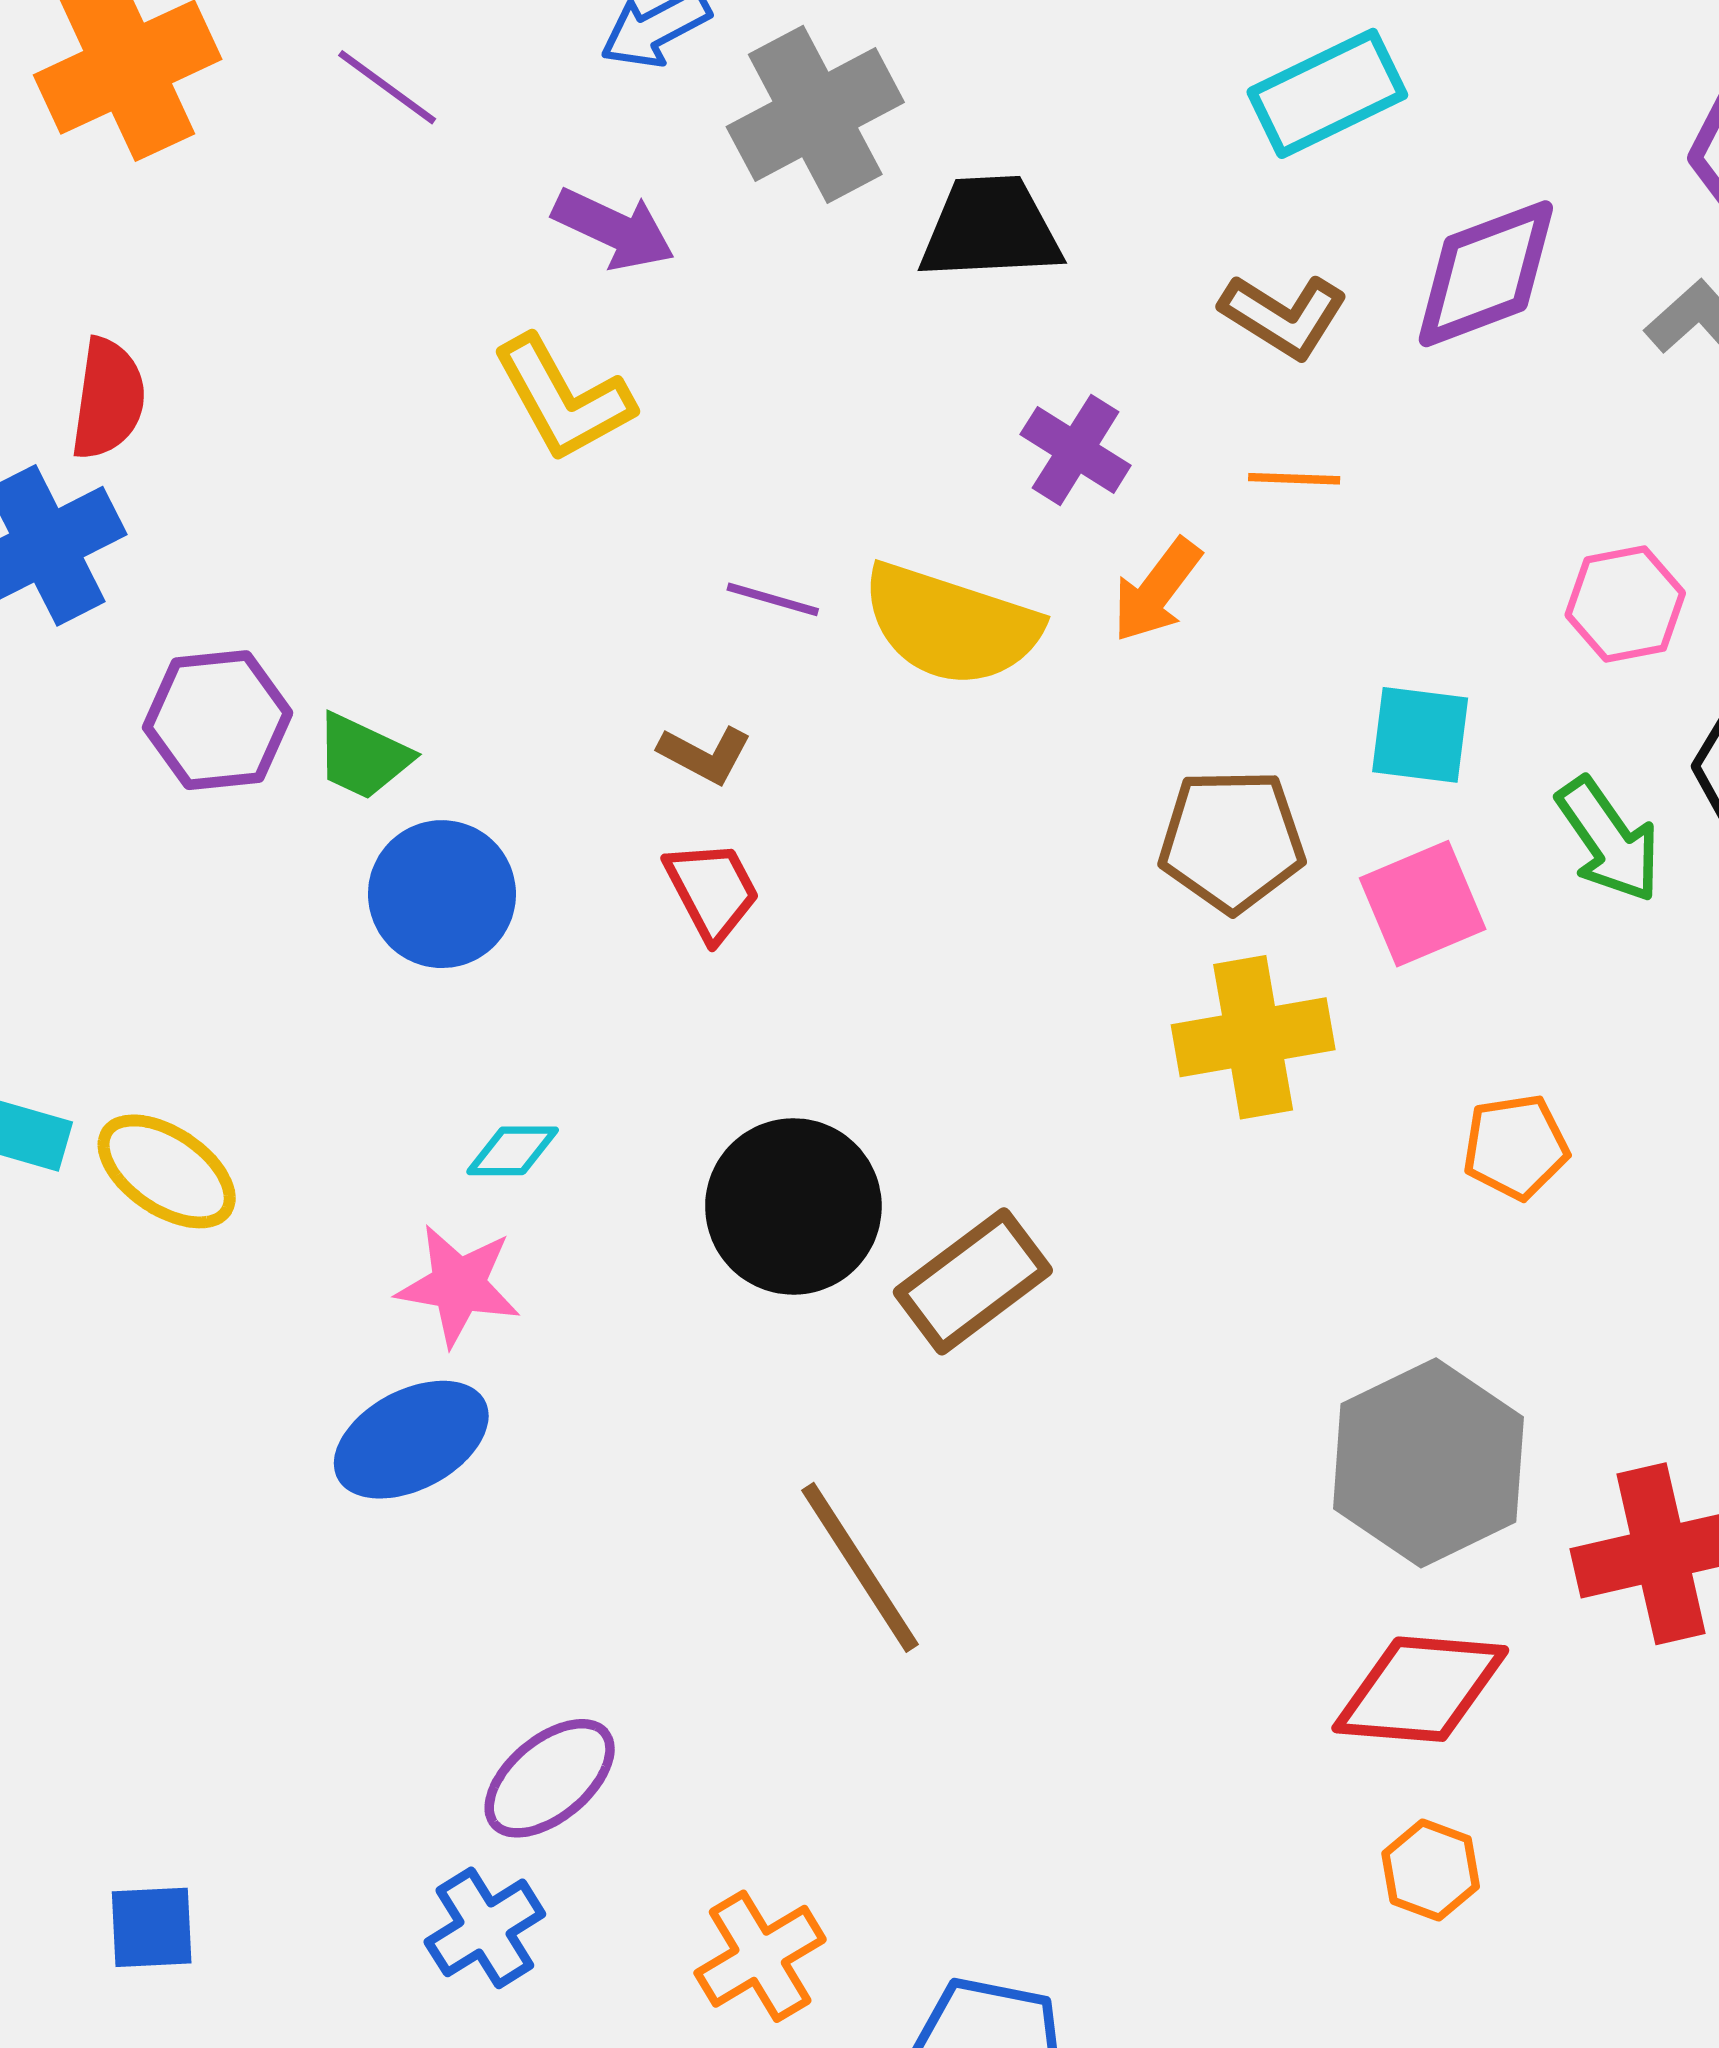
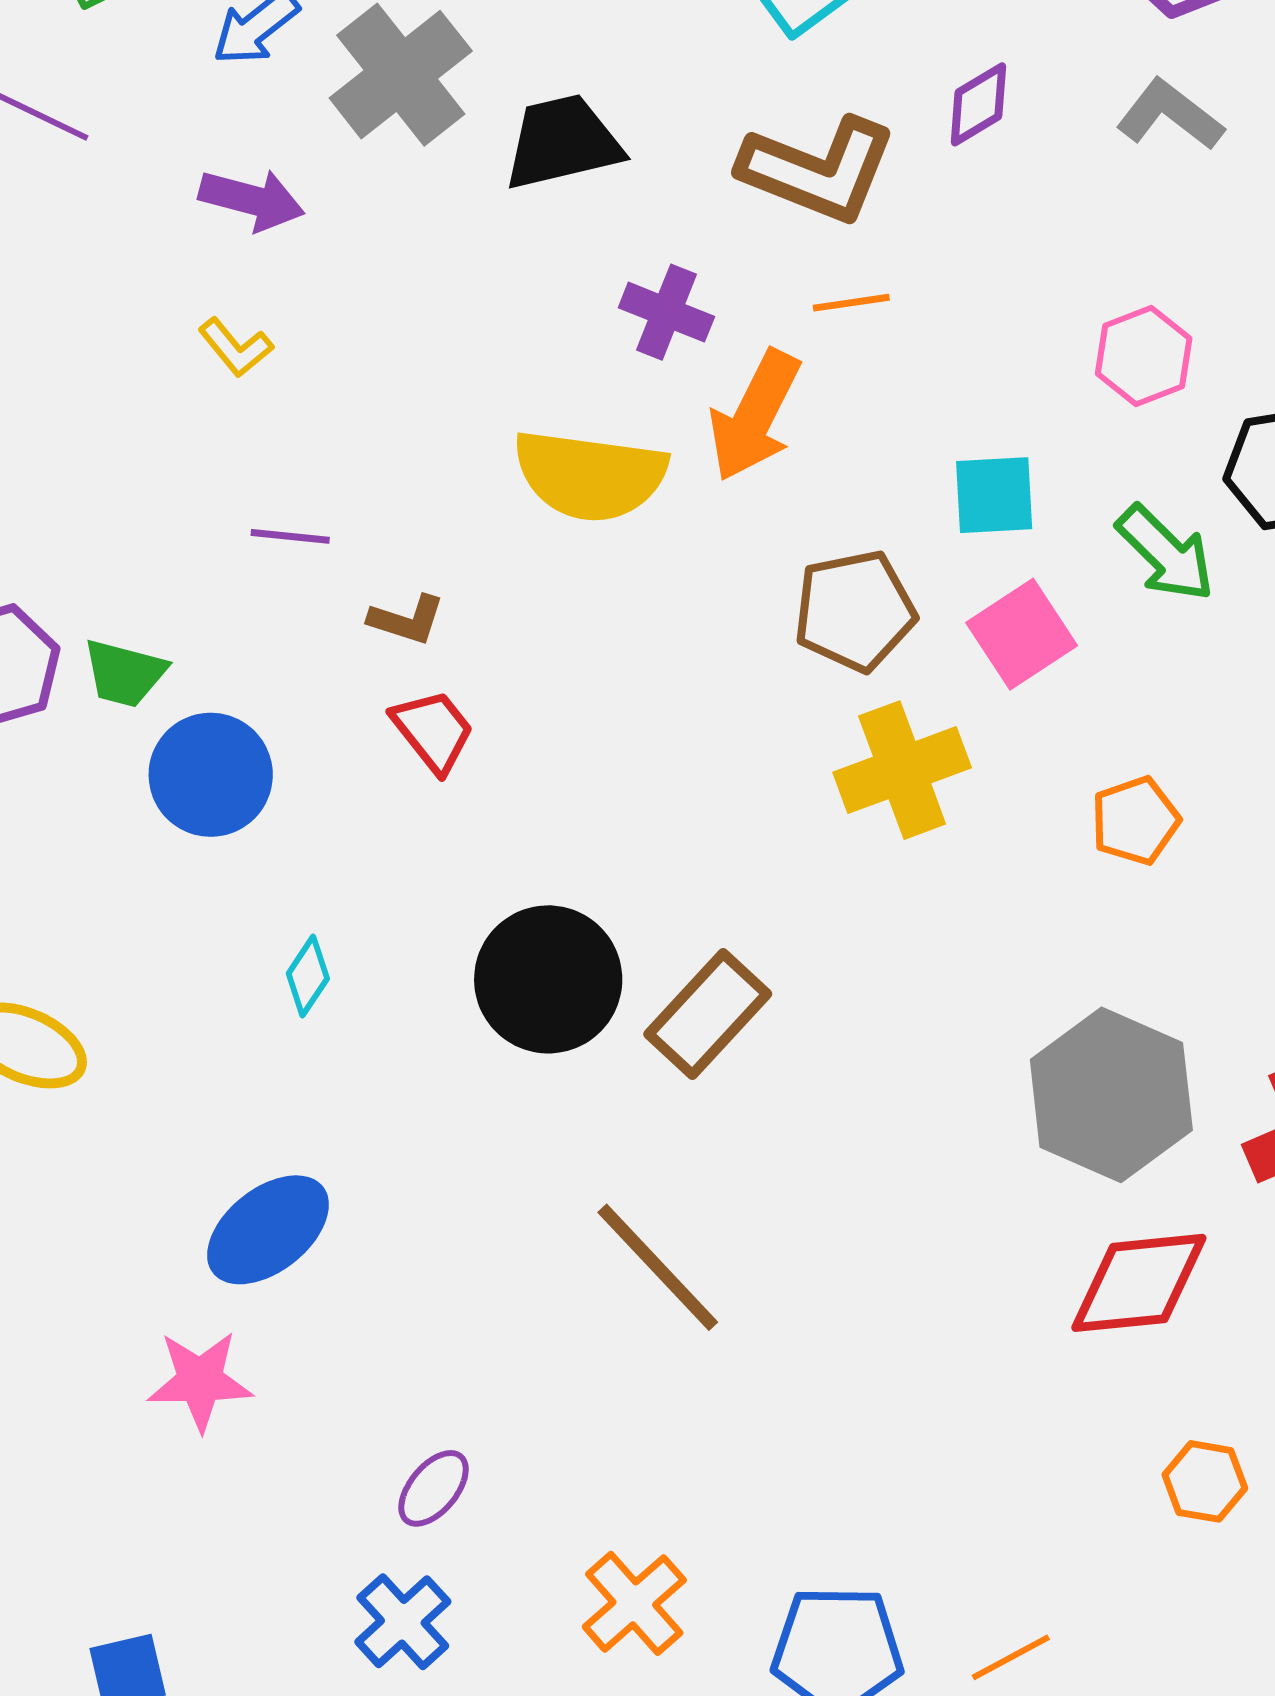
purple diamond: (1486, 274) -> (978, 104), size x0.6
brown L-shape: (1284, 316) -> (818, 170), size x1.5
yellow L-shape: (563, 399) -> (236, 347), size x0.6
orange arrow: (1157, 590) -> (755, 416), size x1.4
purple line: (773, 599) -> (290, 536), moved
cyan diamond: (513, 1151) -> (308, 976), turned -46
pink star: (459, 1285) -> (200, 1381), moved
purple ellipse: (550, 1778) -> (434, 1488), size x0.7
orange hexagon: (1431, 1870) -> (1205, 1481), moved

